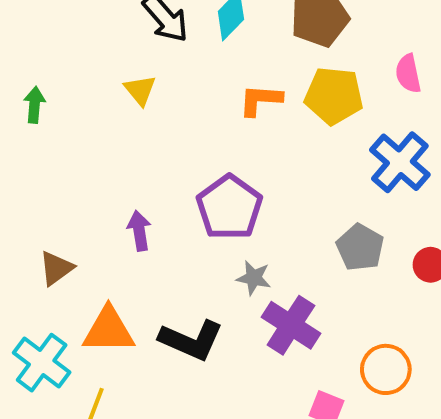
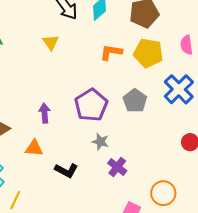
gray pentagon: (360, 247) -> (135, 101), moved
purple cross: (291, 325) -> (117, 167), size x0.7
orange triangle: (109, 330) -> (34, 148), moved, size x0.7
black L-shape: (191, 340) -> (66, 170), size x0.7

